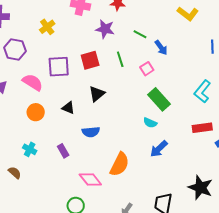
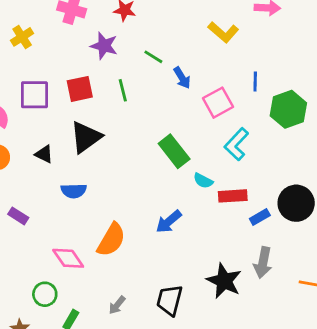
pink square: (147, 69) -> (218, 103), moved, size x1.5
black triangle: (97, 94) -> (86, 137), size x1.4
cyan semicircle: (150, 123) -> (203, 181), moved
purple rectangle: (63, 151) -> (18, 216), moved, turned -32

